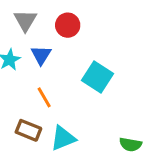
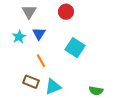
red circle: (68, 25) -> (66, 12), moved

